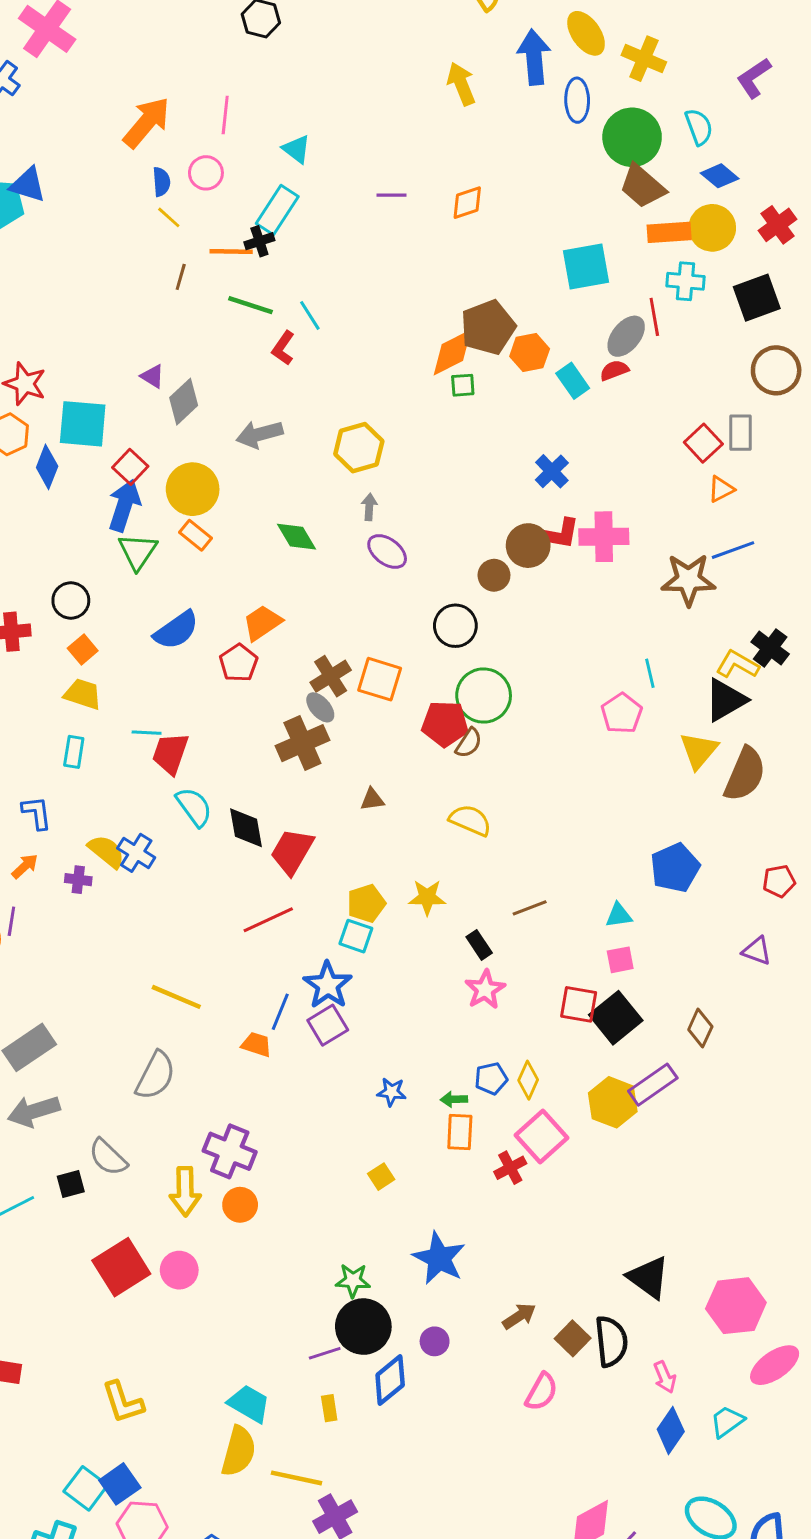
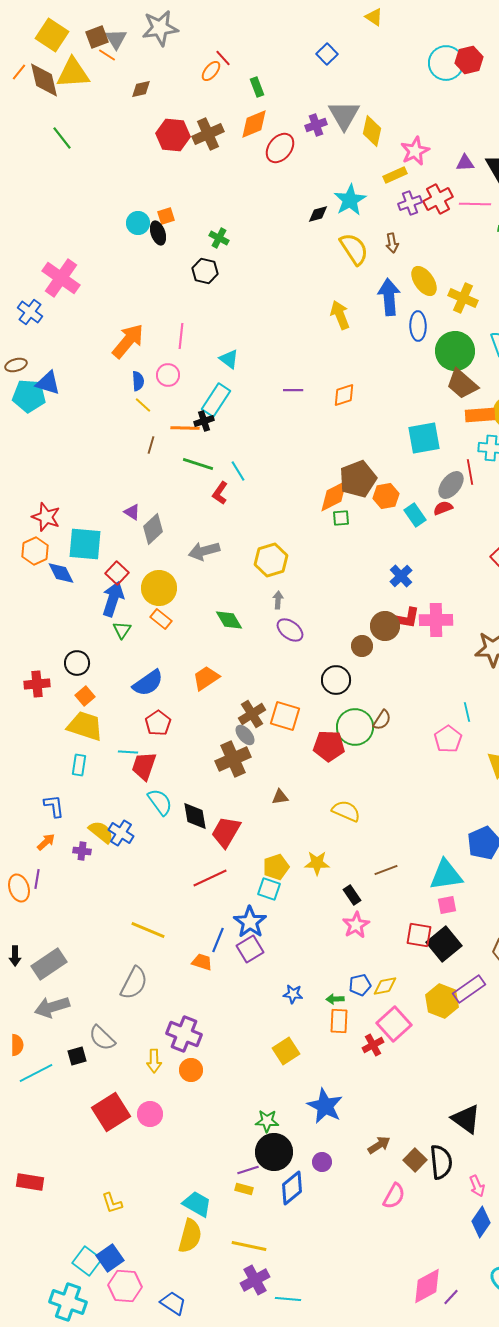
blue diamond: (47, 467) -> (61, 573), turned -48
green triangle: (138, 552) -> (122, 630), size x0.7
red pentagon: (239, 663) -> (158, 723), moved
yellow trapezoid: (83, 694) -> (85, 726), size x1.4
brown semicircle: (469, 743) -> (382, 720), moved
cyan triangle: (619, 915) -> (446, 875), size x1.8
yellow diamond: (528, 1080) -> (385, 986), turned 55
yellow square: (381, 1177) -> (286, 1051), size x1.5
yellow arrow: (185, 1191) -> (154, 1061), size x0.7
yellow L-shape: (123, 1402) -> (112, 1203), size x0.7
yellow rectangle: (329, 1408) -> (244, 1189), moved, turned -66
yellow line: (297, 1478) -> (249, 1246), moved

